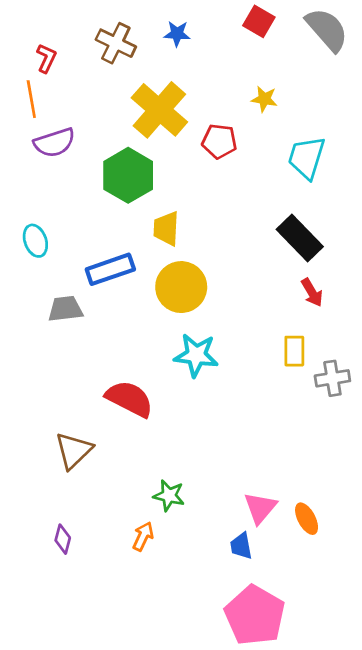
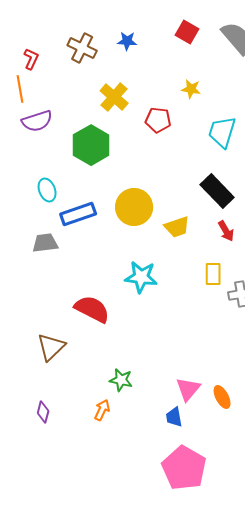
yellow cross: (159, 110) -> (114, 97), size x0.7
yellow trapezoid: (166, 228) -> (177, 227), moved, turned -112
cyan ellipse: (35, 241) -> (47, 190), moved
yellow circle: (181, 287) -> (134, 207), moved

